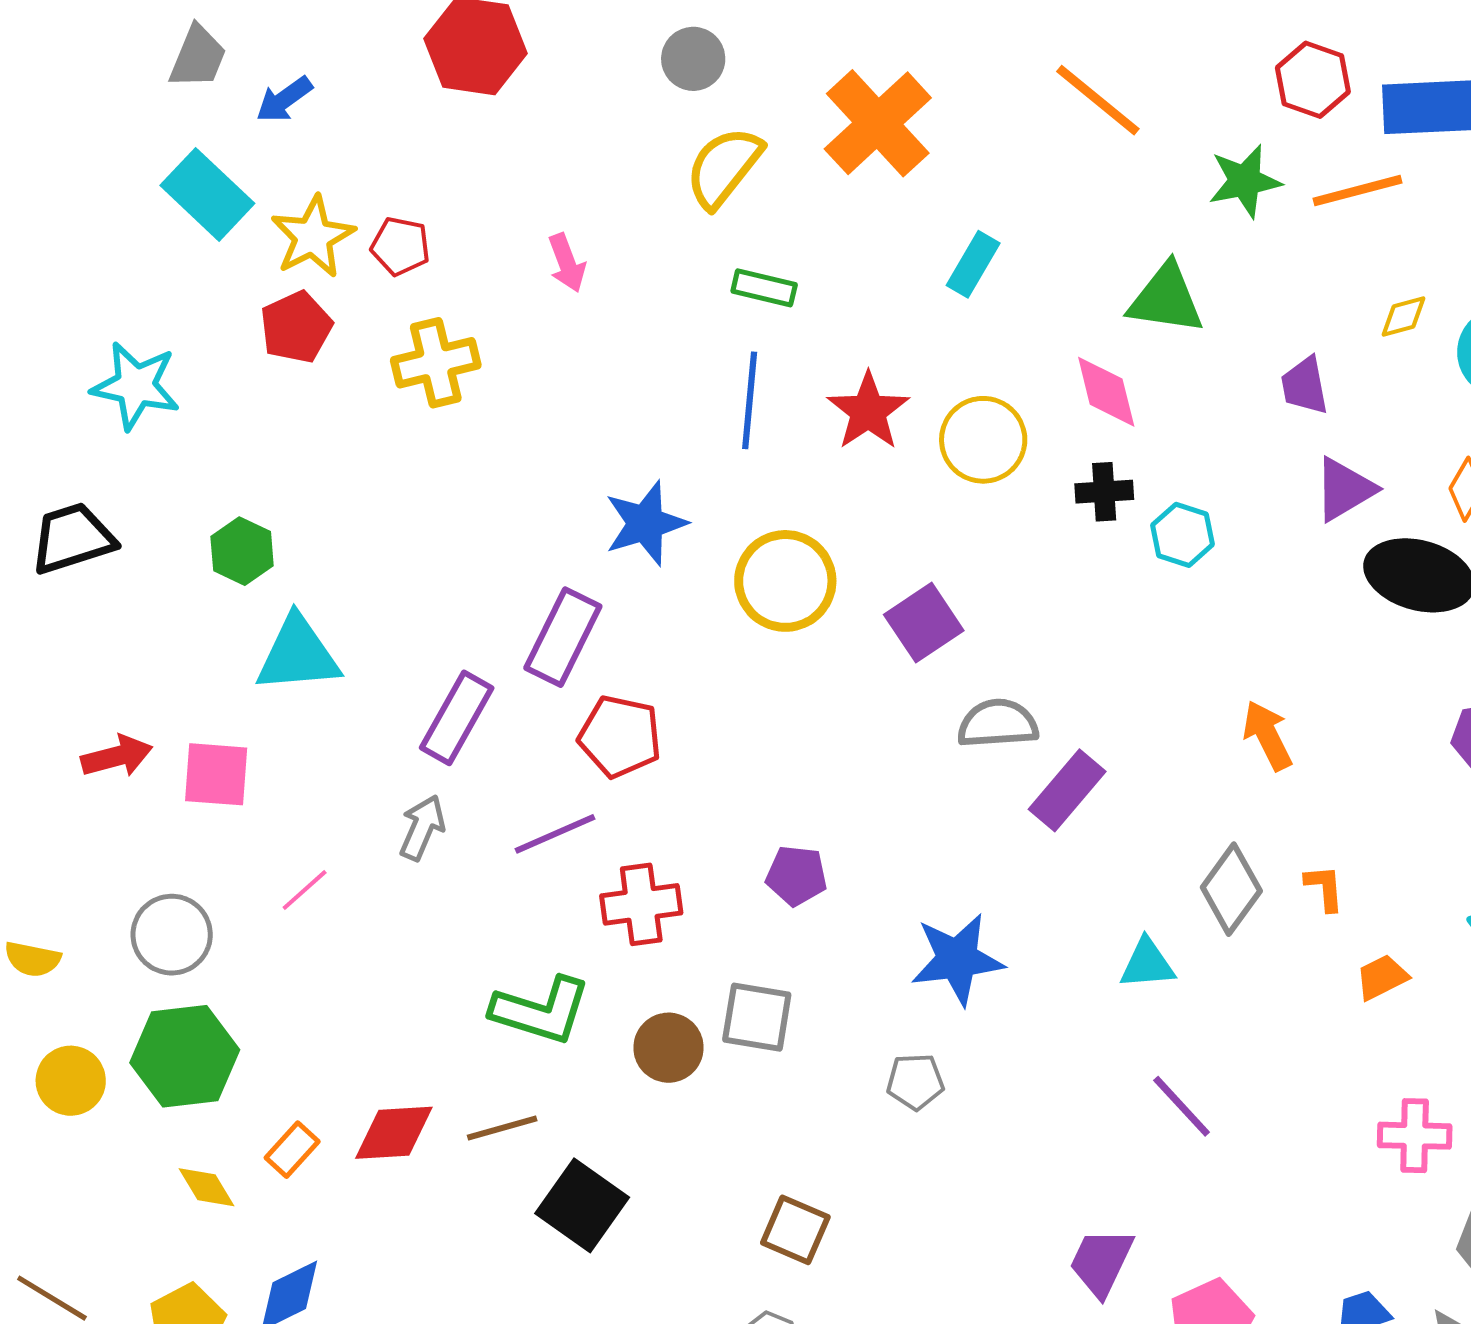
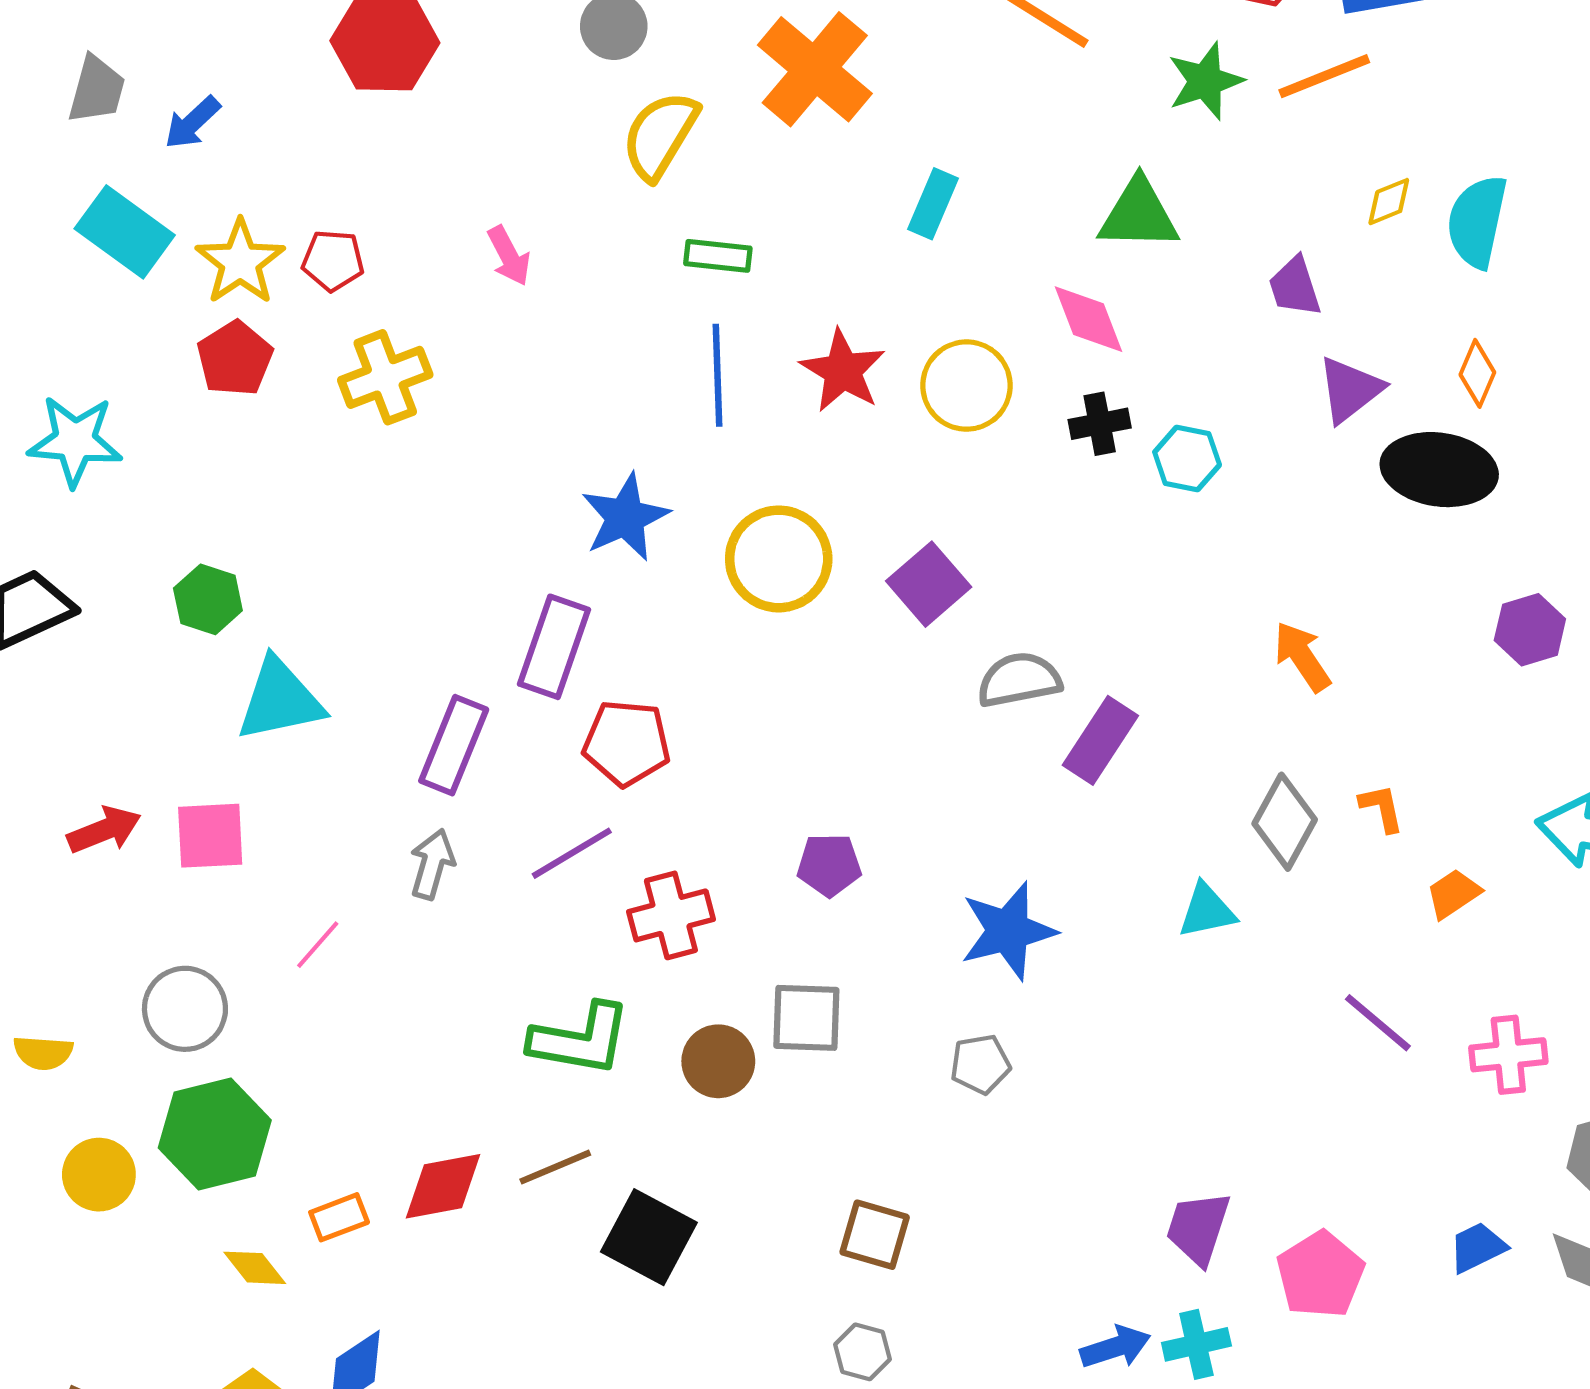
purple line: (1182, 1106) -> (1378, 1023), moved
orange rectangle: (292, 1150) -> (339, 1217), turned 34

